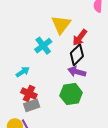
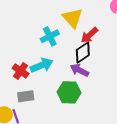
yellow triangle: (61, 25) -> (72, 18), turned -30
cyan arrow: (23, 72) -> (42, 65), moved, size x1.5
red cross: (29, 93) -> (21, 71), moved

